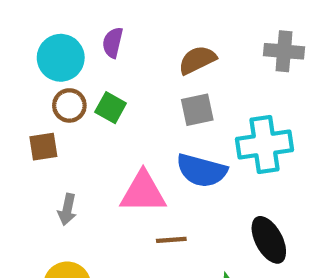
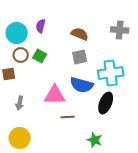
brown semicircle: (197, 60) -> (80, 34), turned 48
black ellipse: (269, 240) -> (106, 103), moved, turned 50

